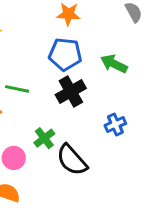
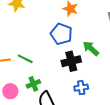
green line: (17, 89) -> (25, 59), moved
black cross: (71, 92) -> (71, 61), moved

